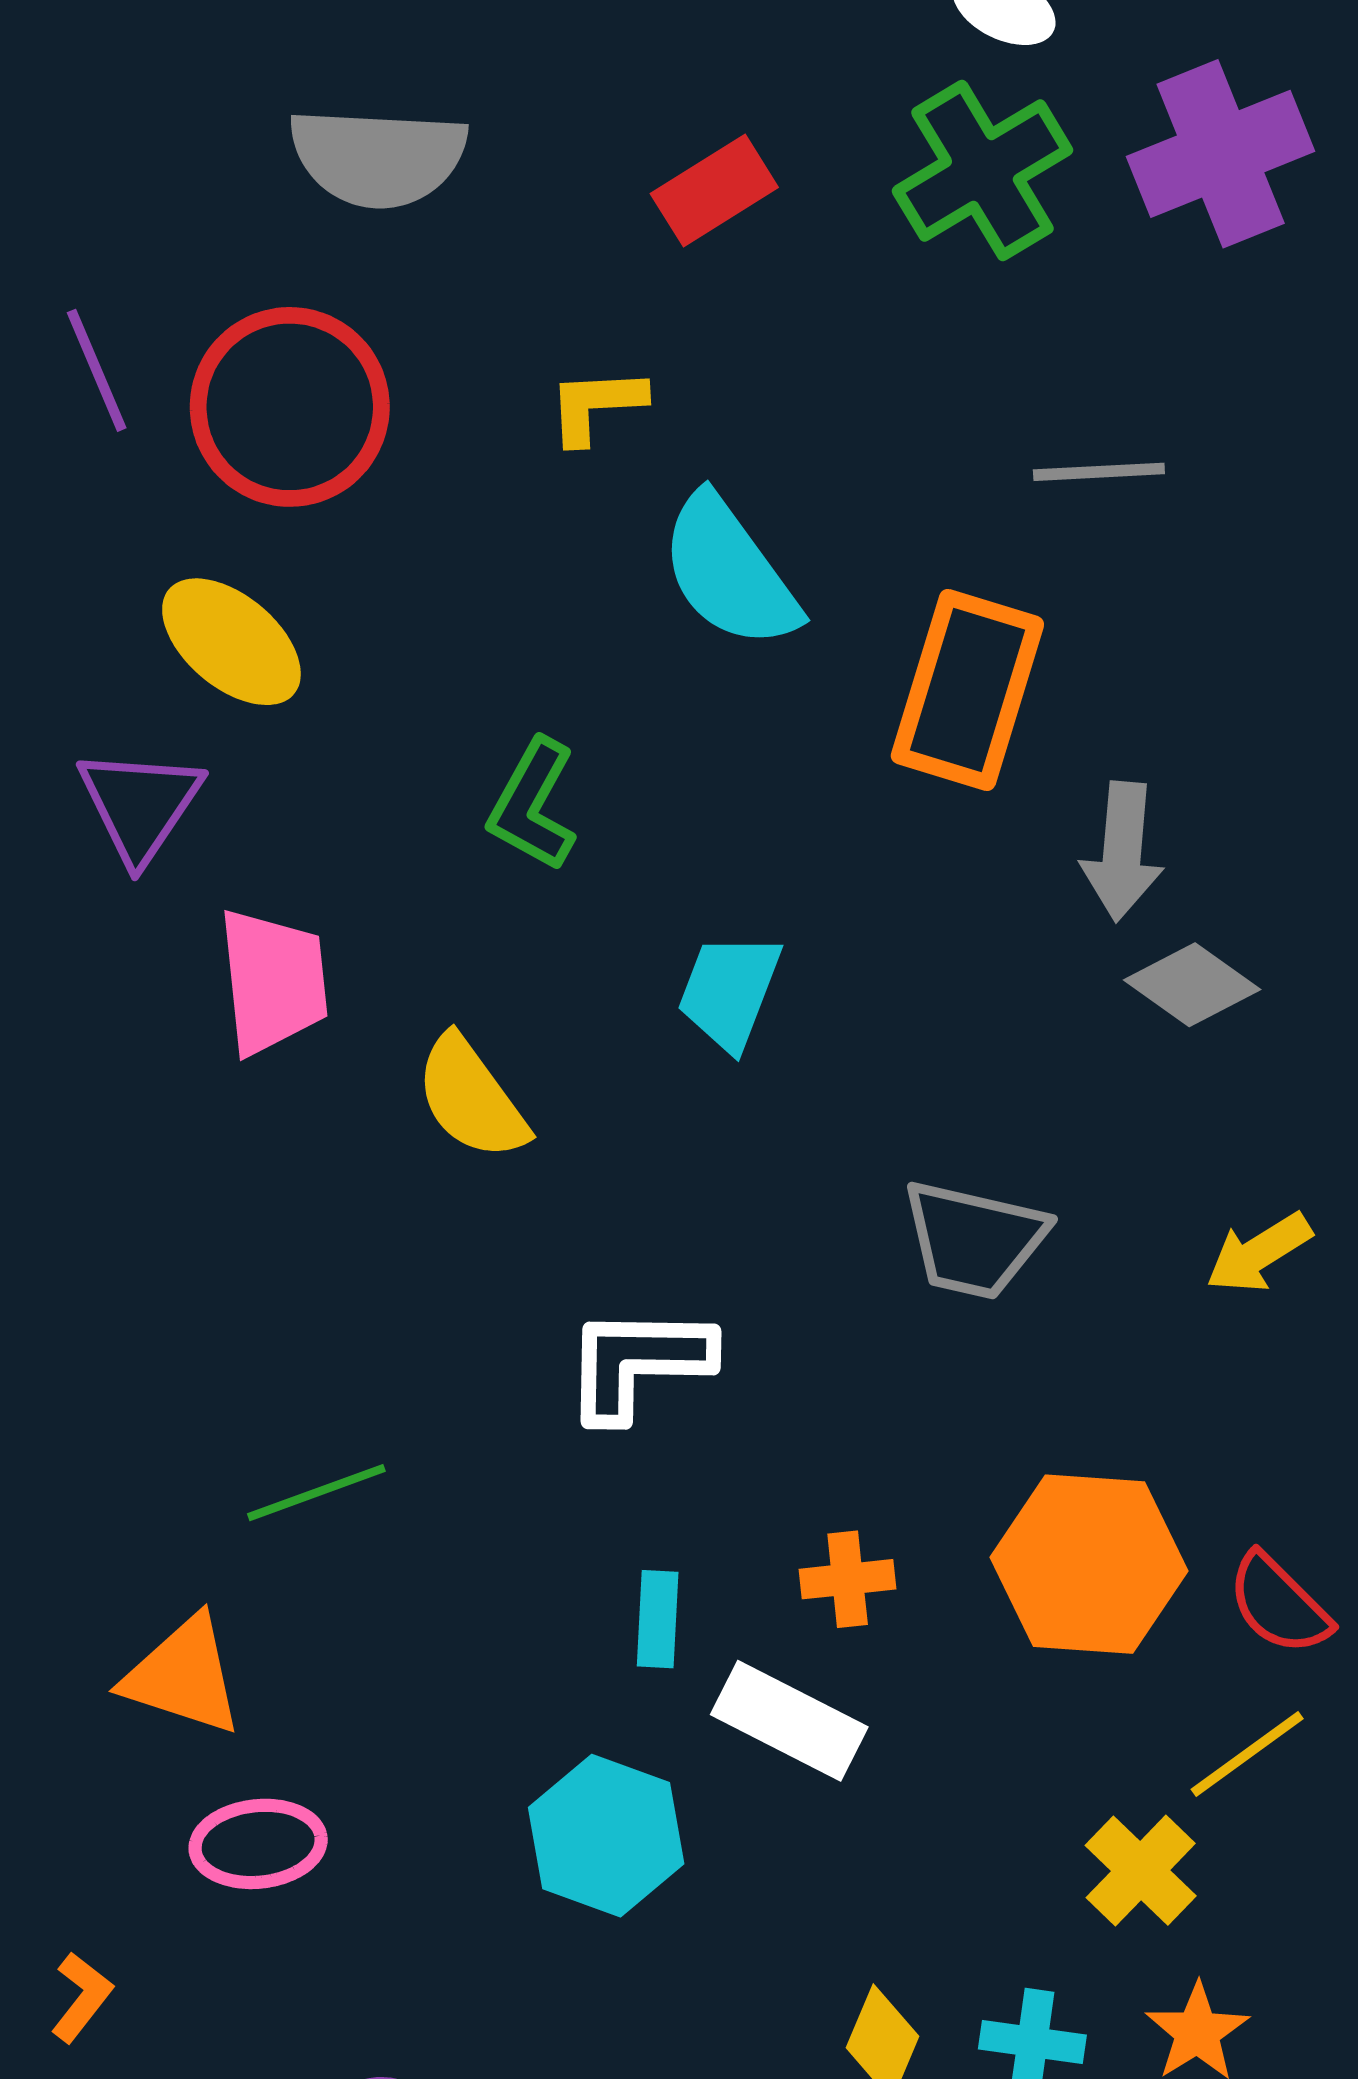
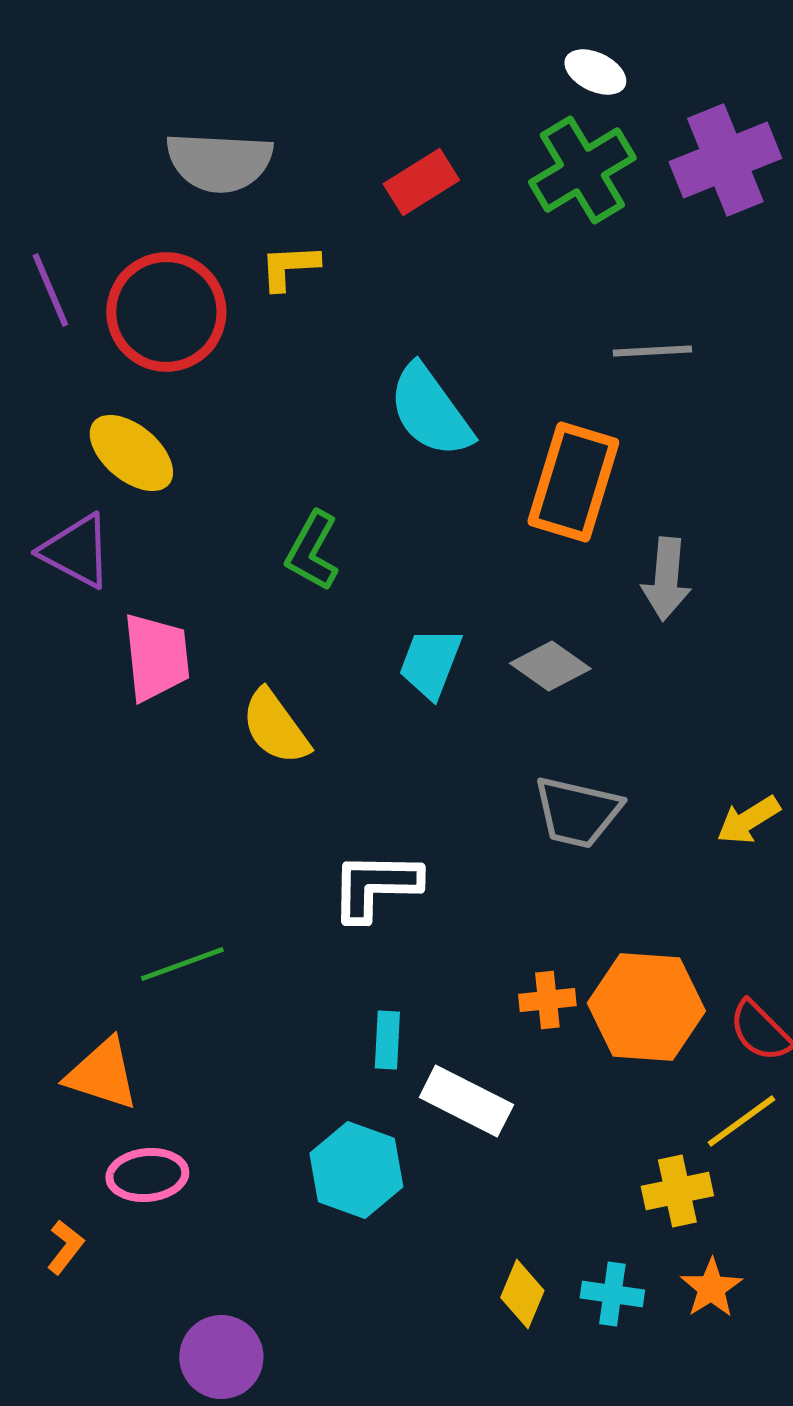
yellow L-shape: (596, 405) -> (289, 267), moved
purple triangle: (140, 805) -> (76, 551), turned -36
gray diamond: (1192, 985) -> (550, 666), moved
orange cross: (848, 1579) -> (547, 1000), moved
yellow cross: (1141, 1871) -> (677, 1191), turned 34
orange L-shape: (82, 1997) -> (65, 1247), moved

